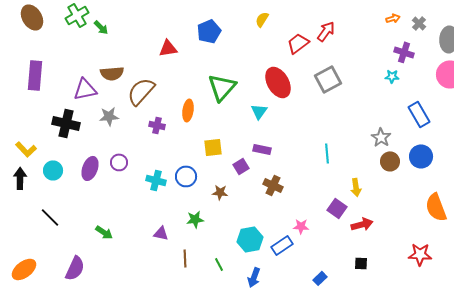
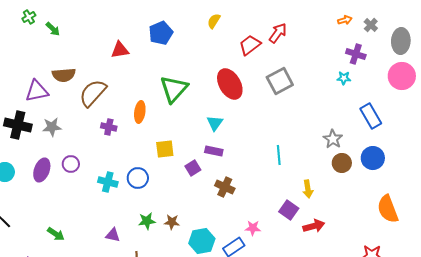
green cross: (77, 15) -> (29, 17), size x0.6
cyan triangle: (259, 111) -> (215, 123), moved
gray star: (109, 116) -> (52, 127), moved
brown star: (220, 192) -> (172, 222), moved

